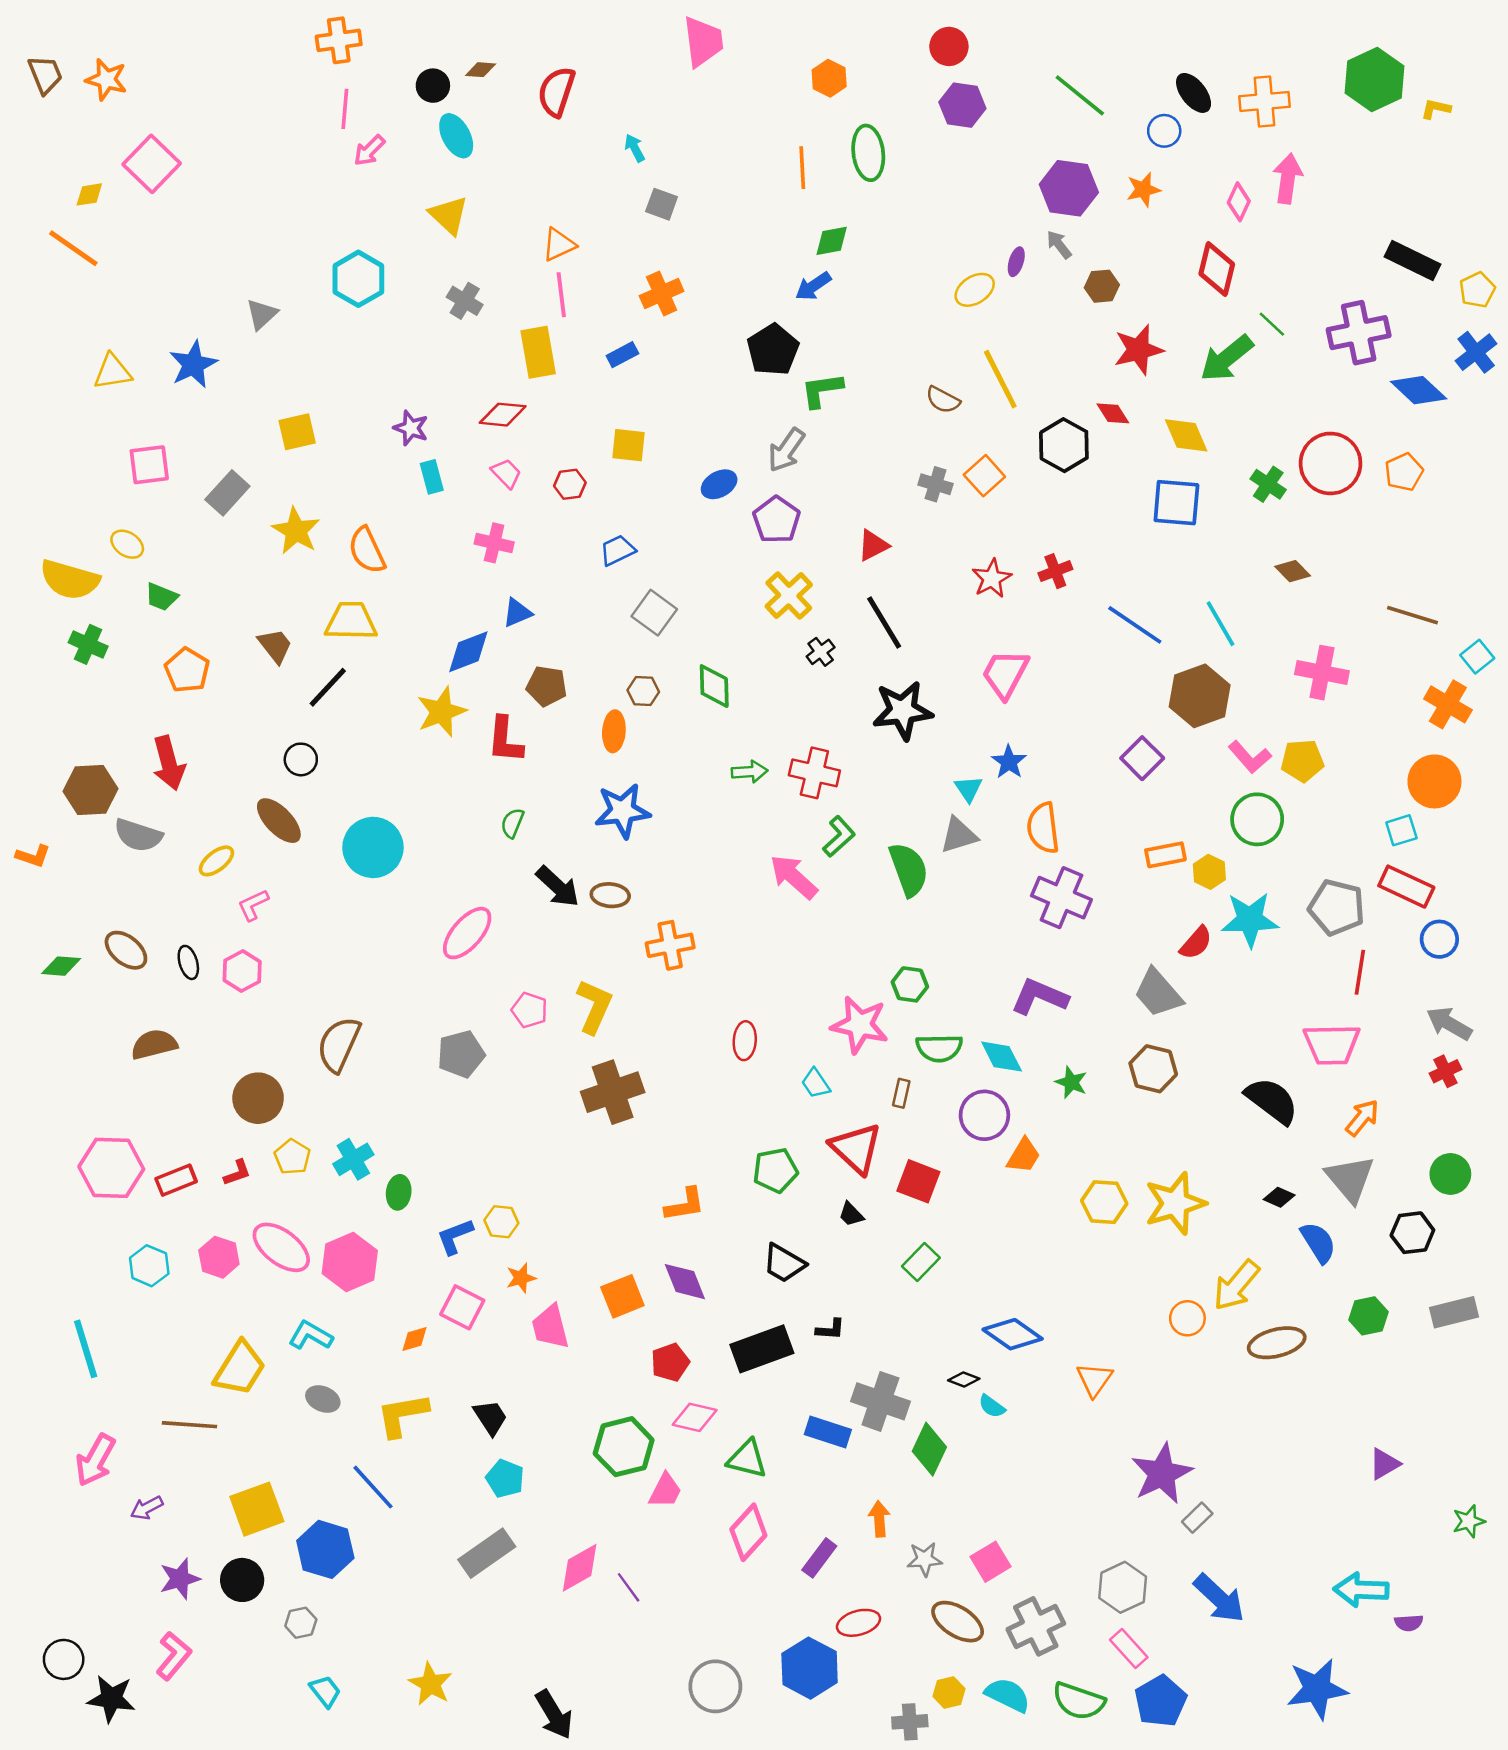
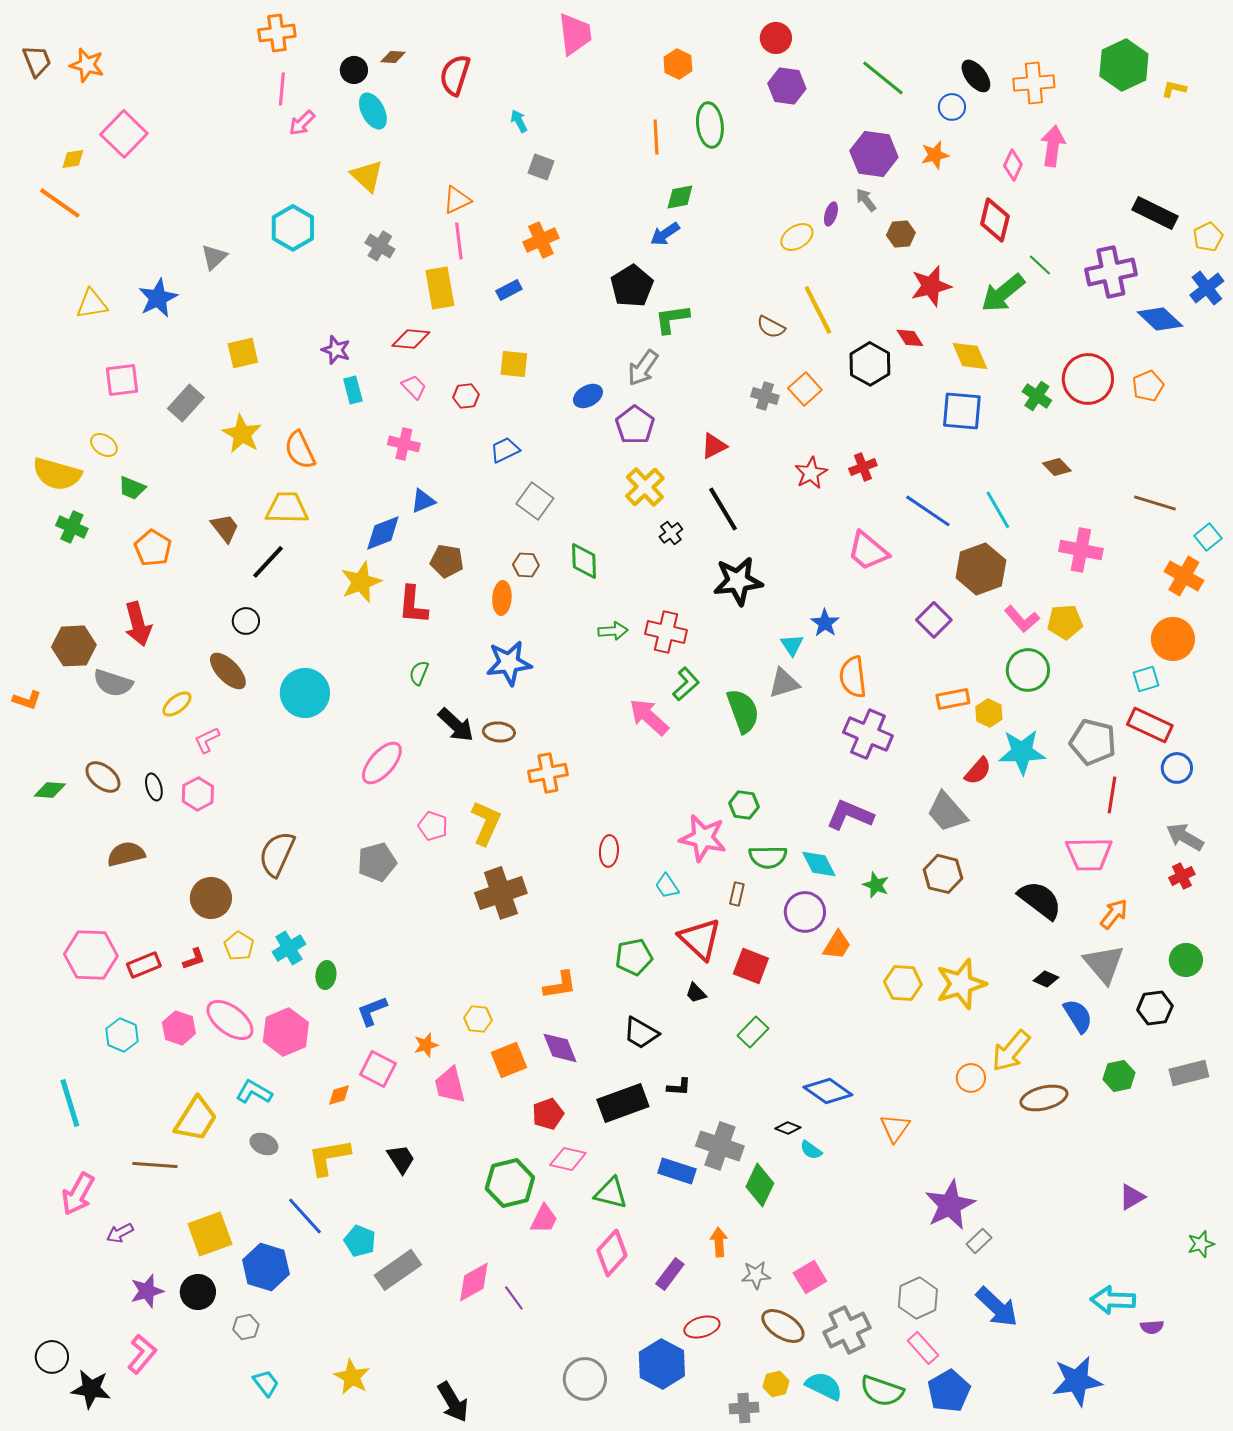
pink trapezoid: (1005, 674) -> (868, 551), moved, turned -78
yellow hexagon: (501, 1222) -> (478, 1019), moved
cyan pentagon: (505, 1478) -> (360, 1241), moved

